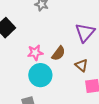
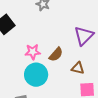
brown triangle: (81, 65) -> (78, 68), turned -32

